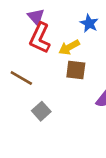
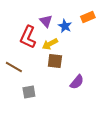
purple triangle: (36, 17) -> (46, 21), moved
gray square: (41, 111) -> (29, 92), turned 32

